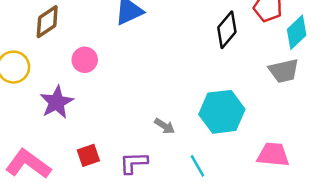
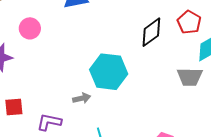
cyan hexagon: (222, 112) -> (109, 72), moved
gray arrow: (165, 126) -> (82, 98), turned -60

